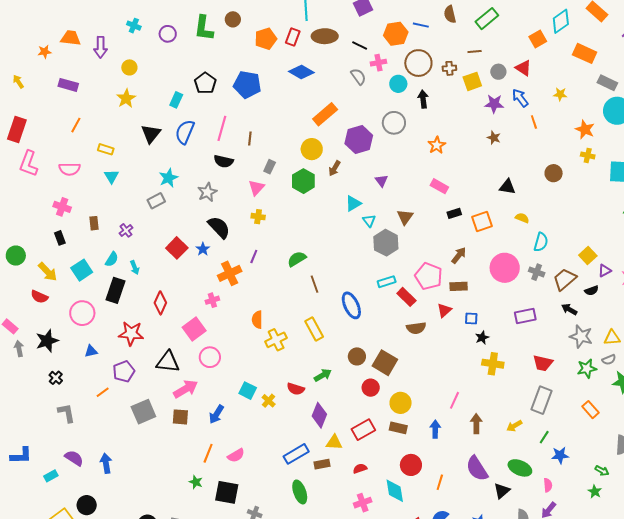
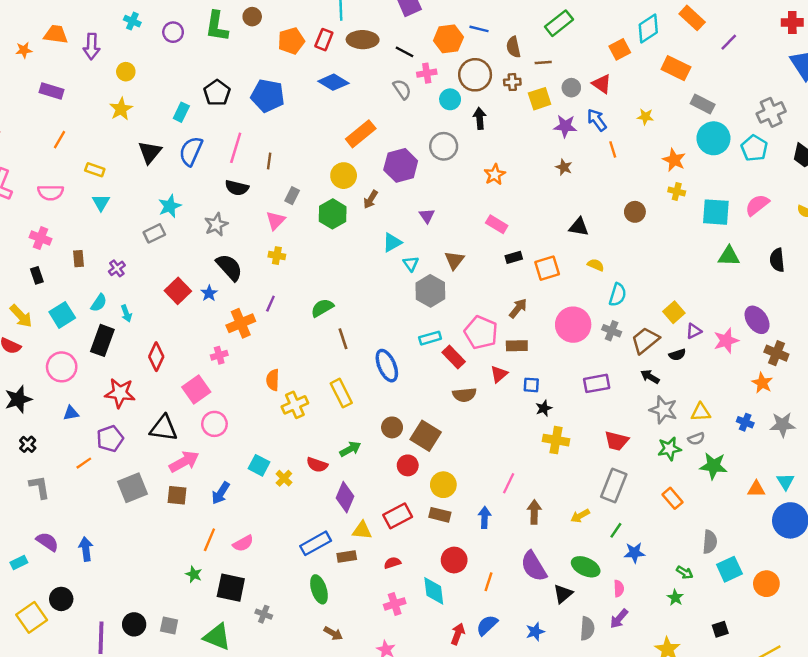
brown semicircle: (450, 14) -> (513, 47), moved

